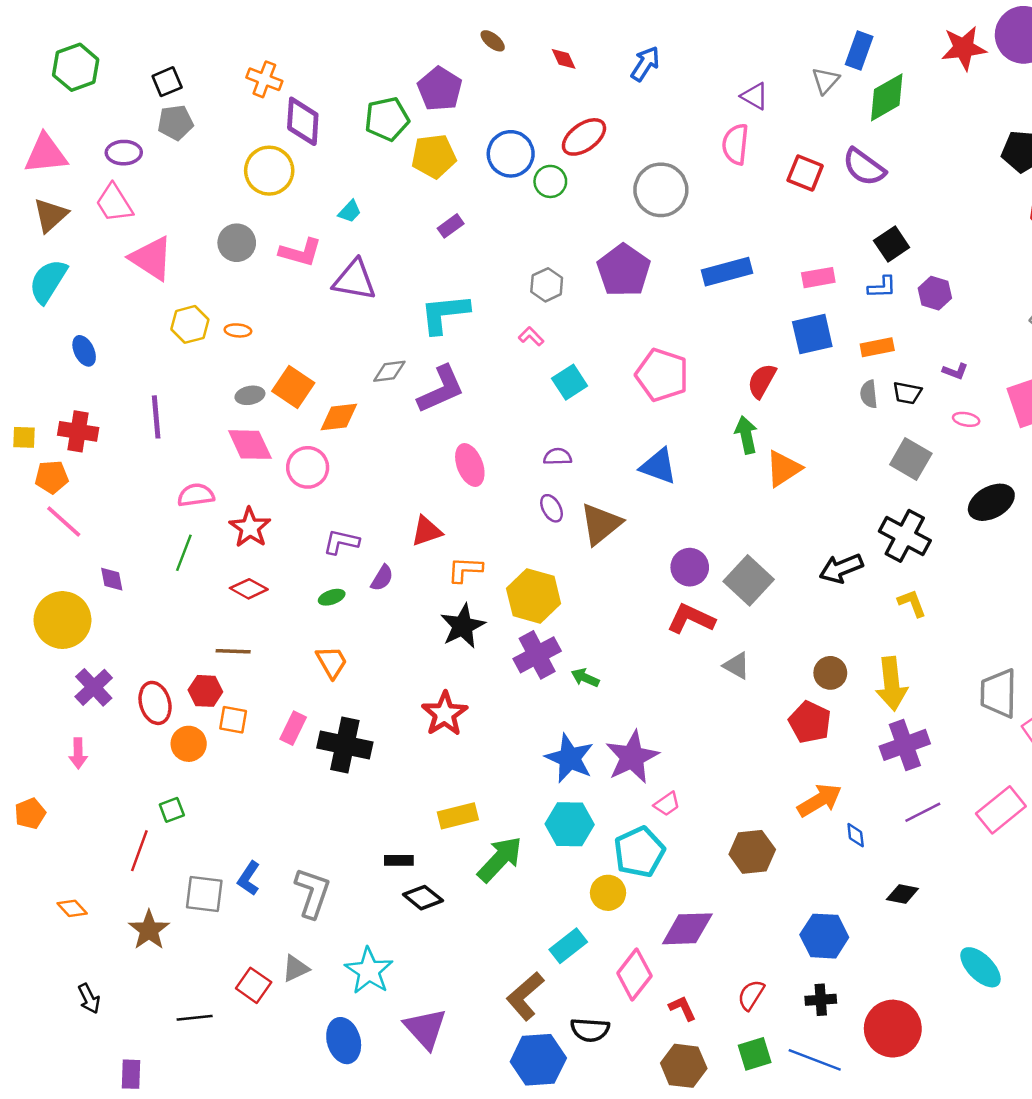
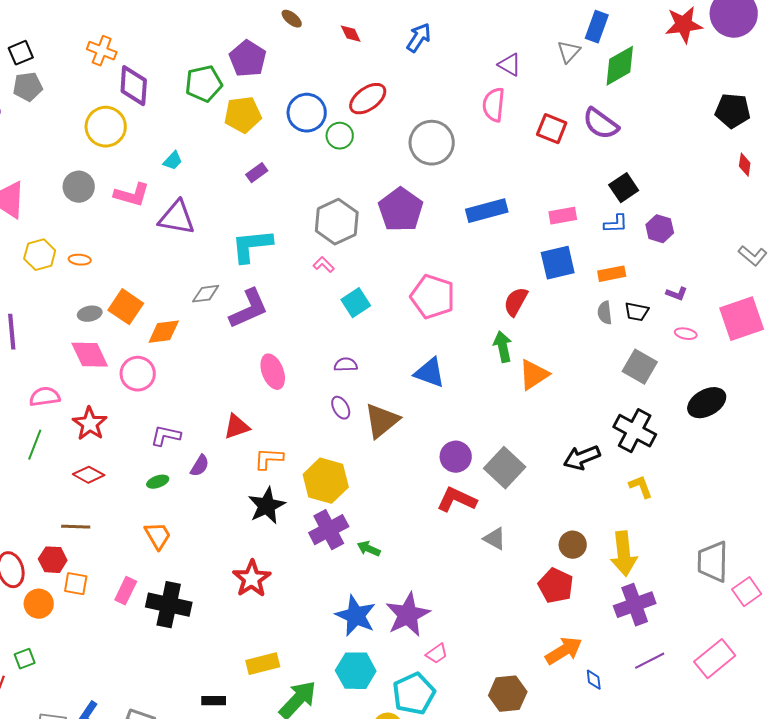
gray hexagon: (547, 285) -> (337, 222), size x1.6

